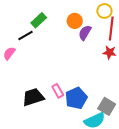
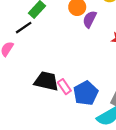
black trapezoid: (33, 97) -> (46, 81), moved, turned 35

